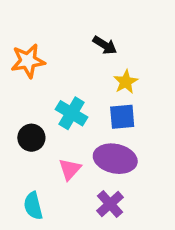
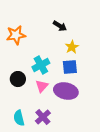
cyan cross: (72, 113) -> (41, 65), turned 30
pink triangle: (70, 169) -> (42, 86), moved
purple cross: (110, 204) -> (43, 117), moved

